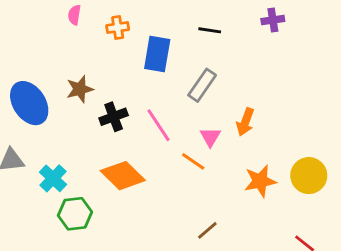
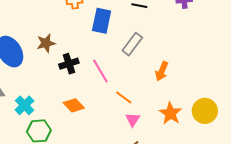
pink triangle: (210, 137) -> (133, 120), moved
orange diamond: (123, 176) -> (74, 105), size x0.7
orange star: (260, 181) -> (170, 113), turned -30

